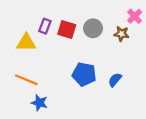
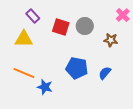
purple rectangle: (45, 26) -> (33, 16), moved, turned -64
brown star: (121, 34) -> (111, 40), moved
blue star: (39, 103) -> (45, 87), moved

